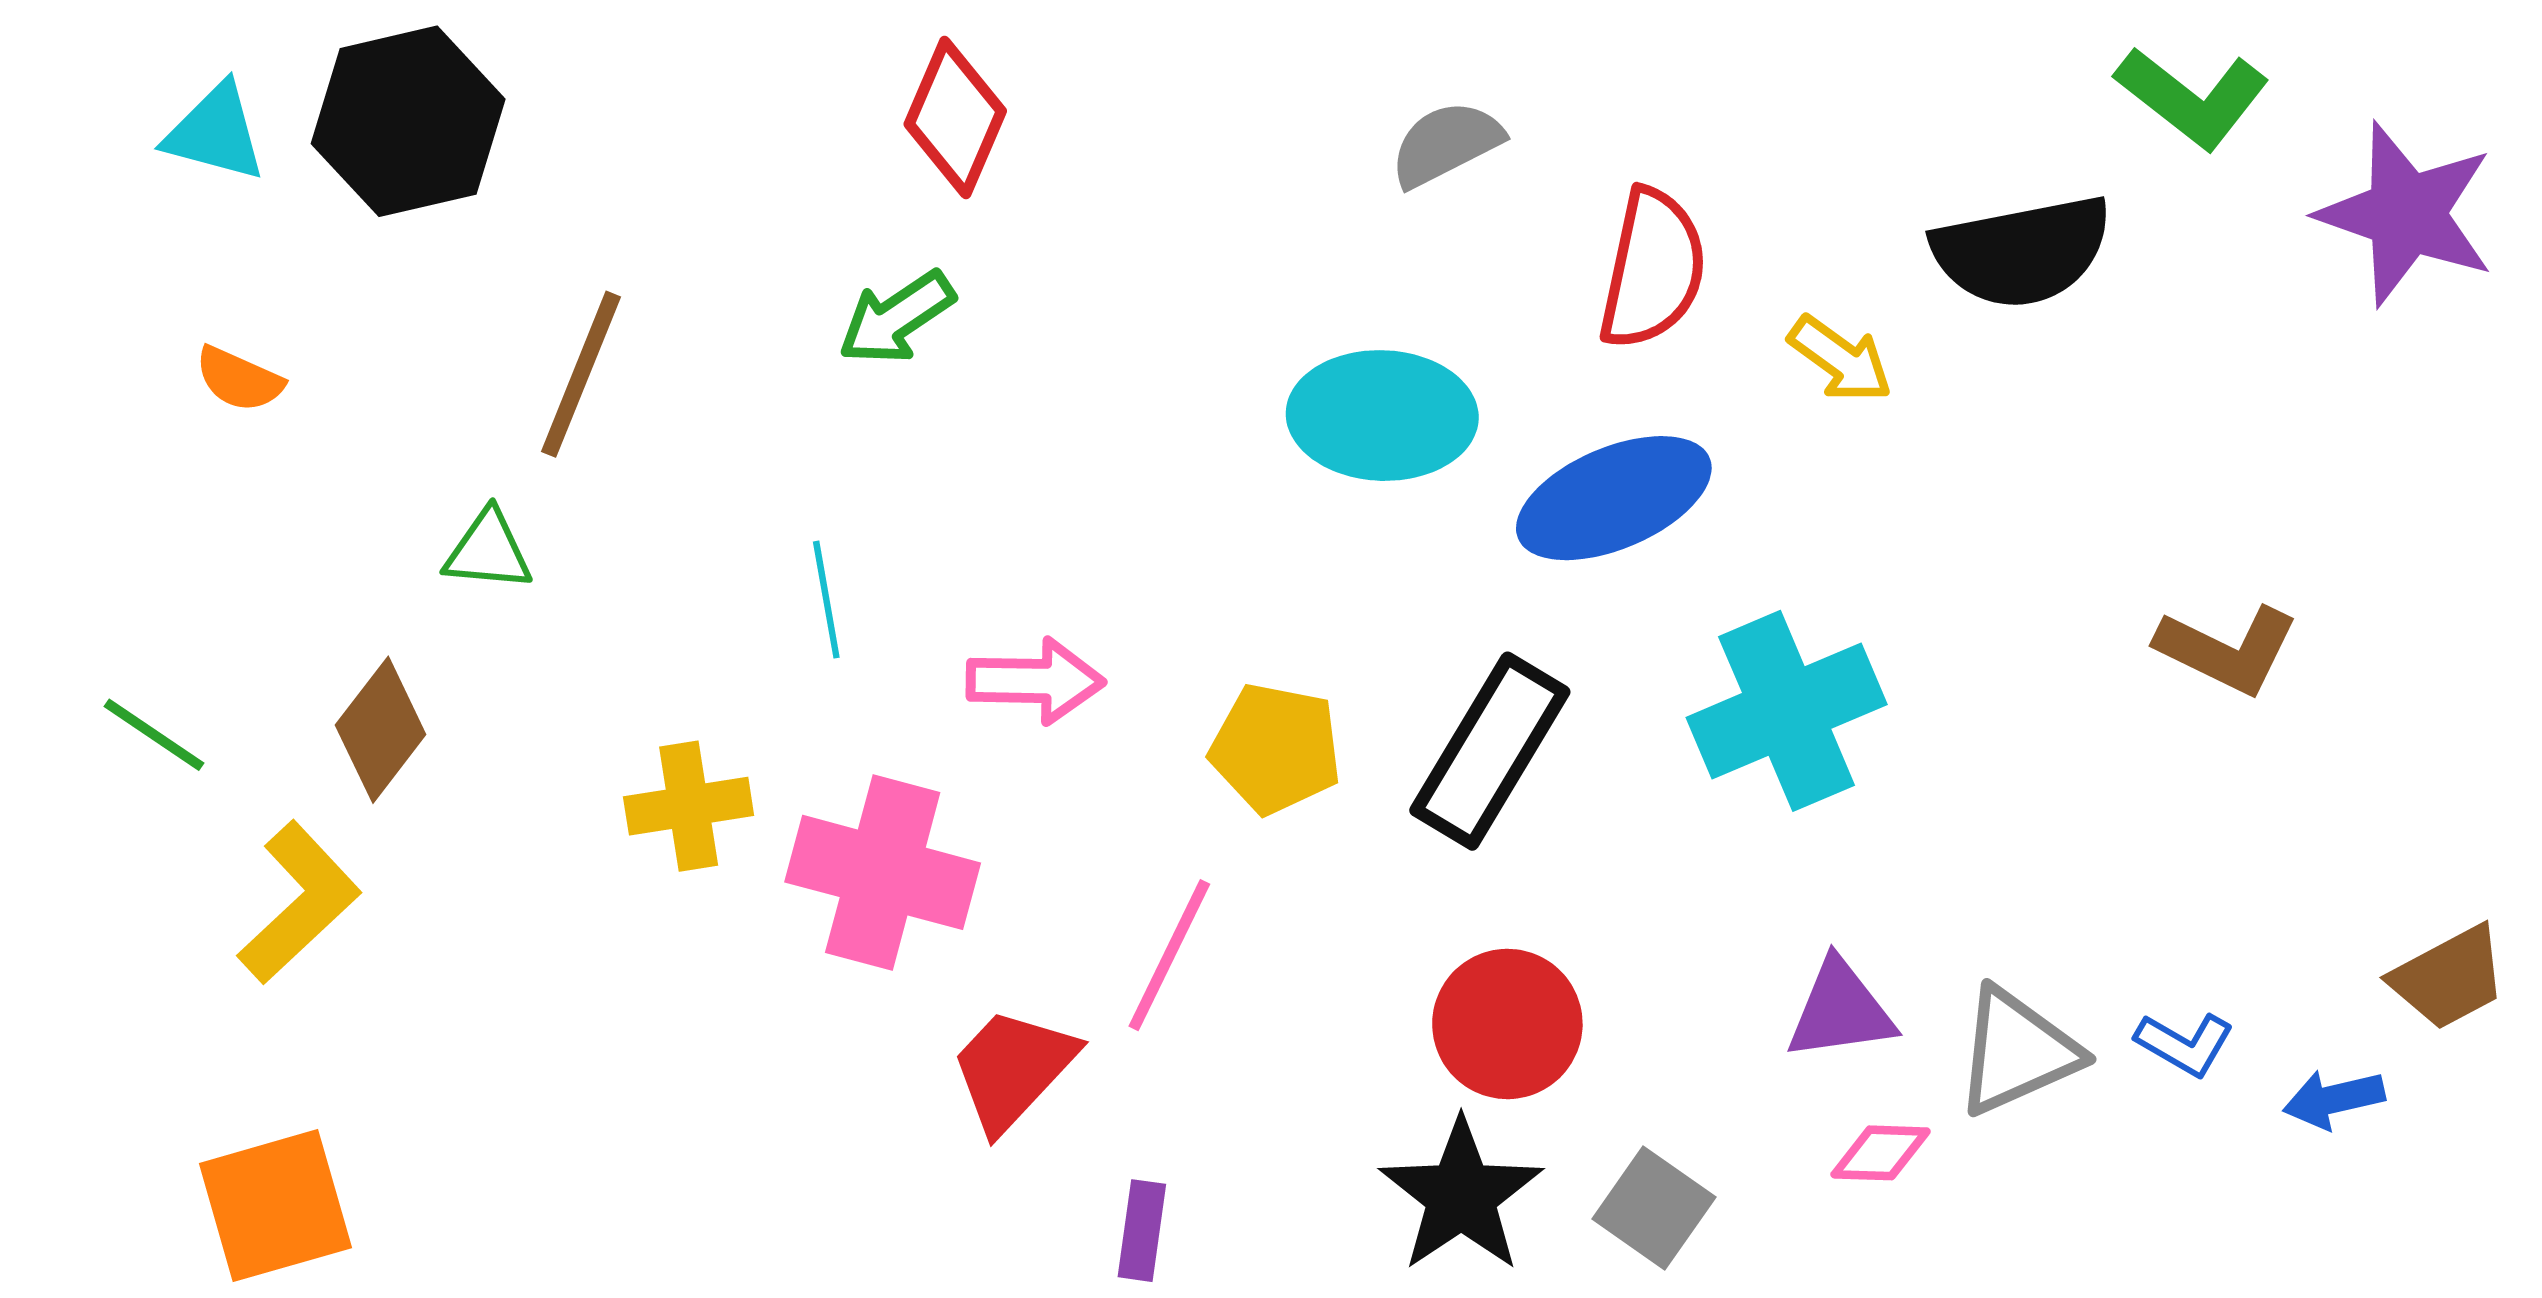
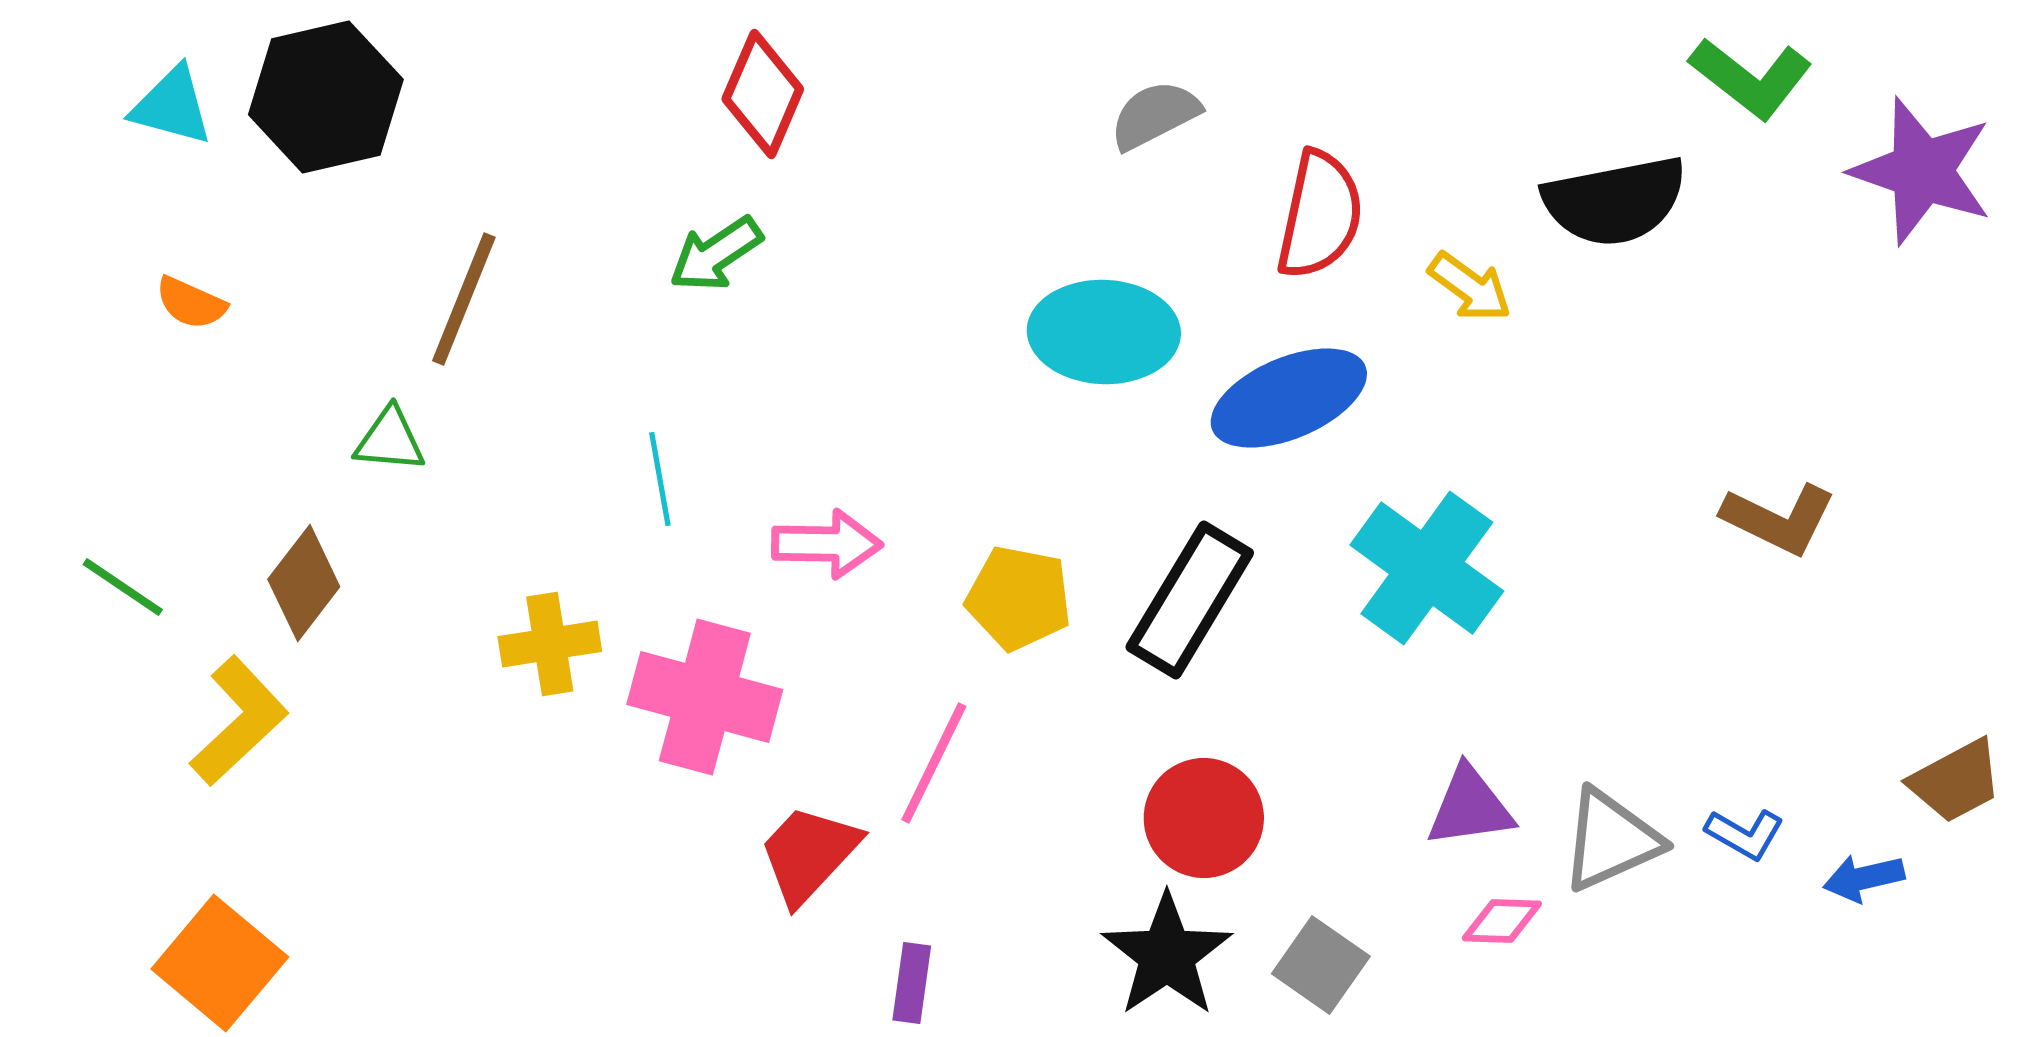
cyan cross: (1787, 711) -> (1427, 568), turned -31
orange square: (275, 1206) -> (220, 963), turned -34

